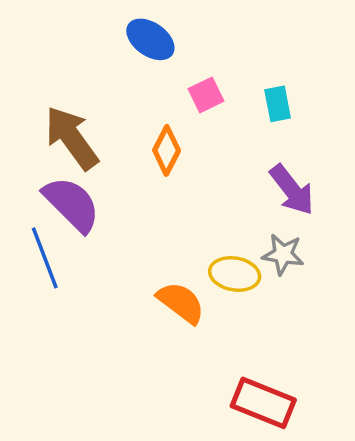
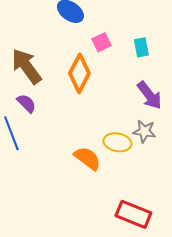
orange diamond: (167, 150) -> (79, 73), size x1.4
purple semicircle: (72, 204) -> (26, 103), size x0.6

